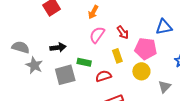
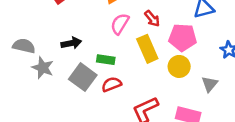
yellow rectangle: (117, 56) -> (147, 49), size x1.5
gray square: (65, 75) -> (83, 77), turned -35
red semicircle: (103, 76) -> (112, 84), moved

